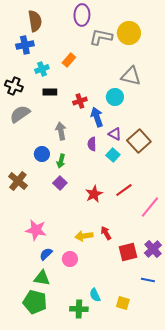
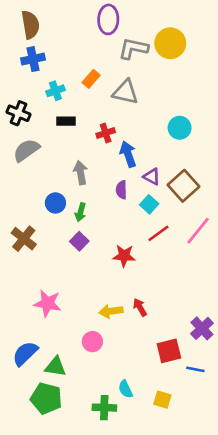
brown semicircle: (35, 21) -> (30, 25), moved
gray triangle: (131, 76) -> (125, 92), moved
cyan circle: (115, 97) -> (180, 128), moved
red line: (124, 190) -> (158, 233), moved
red star: (94, 194) -> (124, 256), turned 30
pink line: (150, 207) -> (198, 231), moved
red square: (128, 252) -> (169, 351), moved
blue semicircle: (46, 254) -> (25, 353), moved, size x1.5

